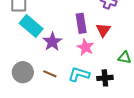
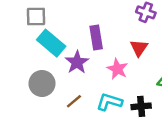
purple rectangle: (81, 23) -> (96, 38), moved
gray circle: (23, 72) -> (42, 83), moved
brown line: (50, 74) -> (74, 101), turned -64

